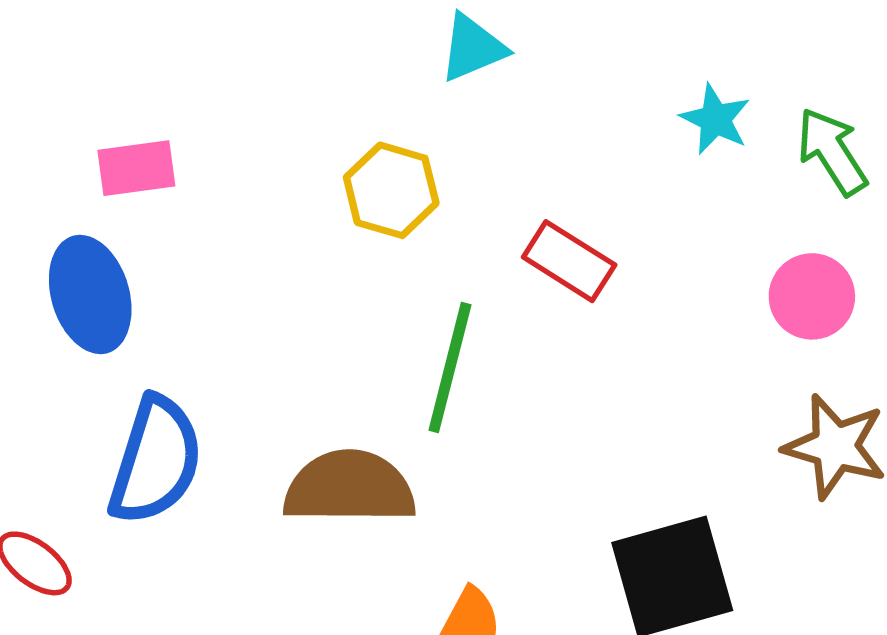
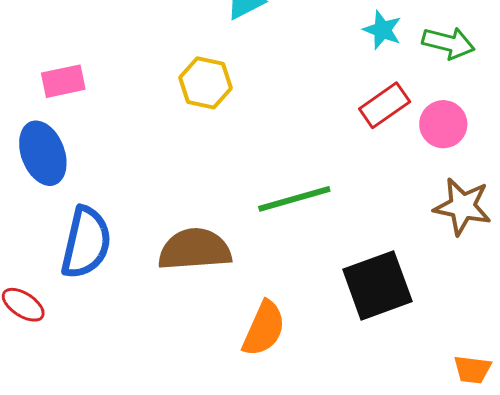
green arrow: (832, 152) -> (448, 43), turned 141
red rectangle: (569, 261) -> (385, 105), moved, turned -63
green line: (450, 367) -> (294, 199), moved, turned 64

